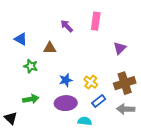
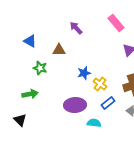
pink rectangle: (96, 21) -> (116, 23), moved, turned -48
blue star: (66, 80) -> (84, 73), moved
green arrow: (31, 99) -> (30, 94), moved

